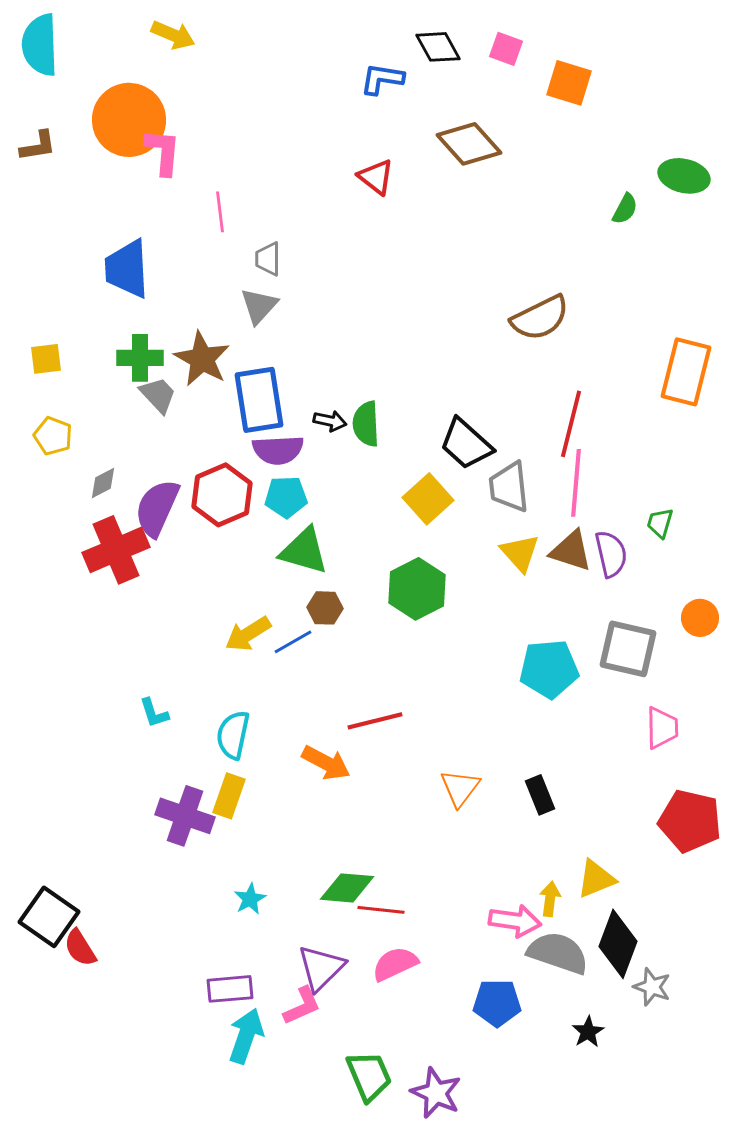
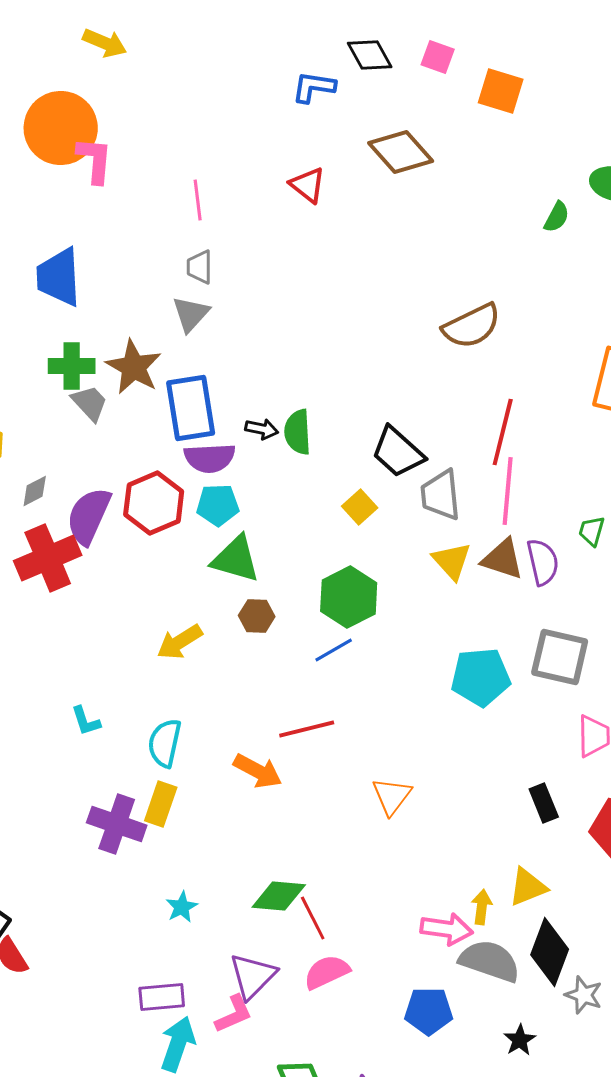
pink line: (220, 212) -> (198, 200), moved
yellow square: (428, 499) -> (360, 507), size x0.7
blue line: (293, 642) -> (334, 650), moved
black rectangle: (540, 795) -> (544, 803), moved
red line: (381, 910) -> (313, 918), turned 57

